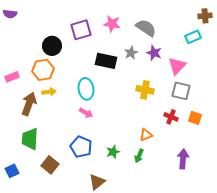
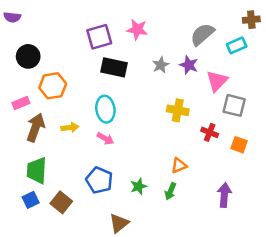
gray semicircle: (146, 28) -> (202, 34), moved, turned -75
black circle: (52, 46) -> (28, 56), moved
black rectangle: (106, 61) -> (114, 67), moved
pink rectangle: (12, 77) -> (21, 103), moved
gray square: (181, 91) -> (234, 105), moved
yellow arrow: (49, 92) -> (70, 128), moved
red cross: (171, 117) -> (210, 132), moved
blue square: (12, 171) -> (31, 200), moved

